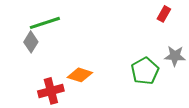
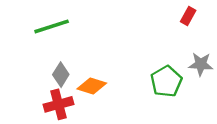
gray diamond: (31, 42) -> (61, 75), moved

